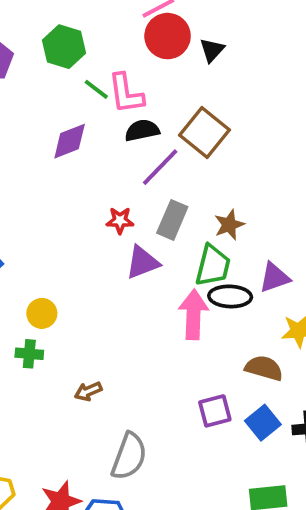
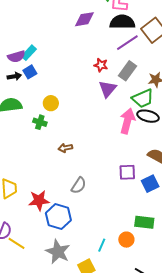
black semicircle: (142, 130) -> (122, 22), size x1.4
purple triangle: (142, 262) -> (108, 89), turned -42
green trapezoid: (213, 266) -> (143, 98), turned 40
gray semicircle: (129, 456) -> (79, 185), size x0.7

